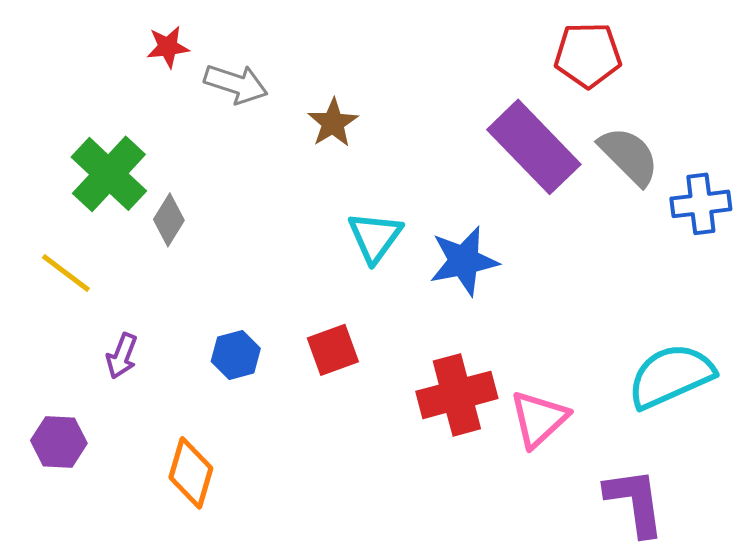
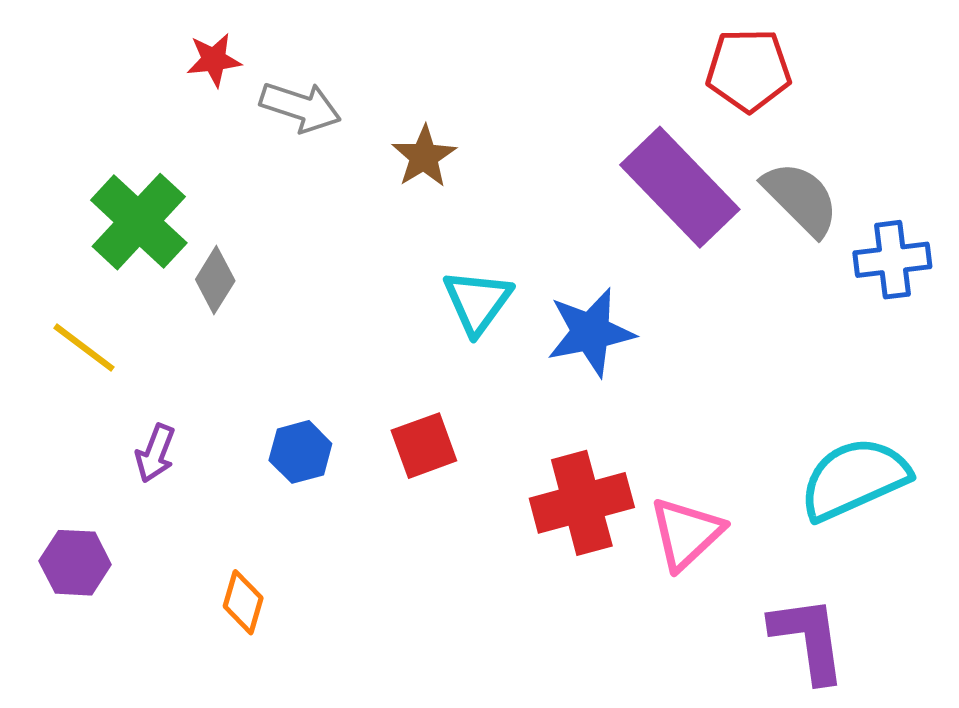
orange diamond: (191, 473) -> (243, 602), size x0.7

